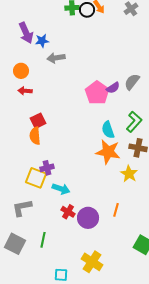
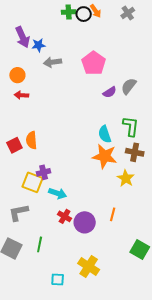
pink pentagon: (97, 93) -> (94, 63), moved
red square: (38, 121) -> (14, 145), moved
green L-shape: (134, 122) -> (131, 126), turned -35

